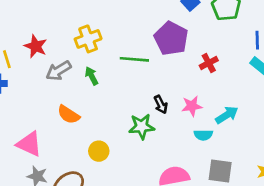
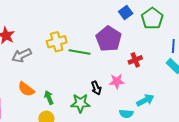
yellow cross: (88, 39) -> (57, 42), moved
green arrow: (92, 76) -> (49, 97), moved
pink star: (192, 106) -> (117, 81), moved

